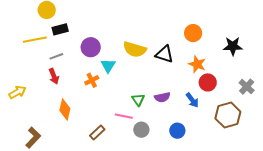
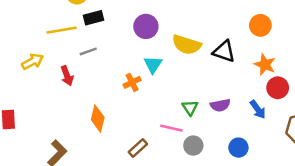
purple circle: (91, 47) -> (146, 26), moved
red arrow: (54, 76) -> (67, 76), moved
yellow arrow: (17, 92) -> (32, 62), moved

